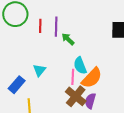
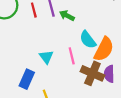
pink line: (73, 77) -> (72, 56), moved

